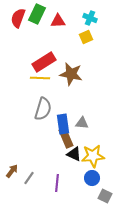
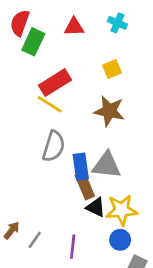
green rectangle: (37, 14) -> (33, 42), moved
yellow square: (86, 37) -> (112, 69), moved
brown star: (71, 74) -> (109, 111), moved
yellow line: (40, 78) -> (50, 104), turned 30
gray triangle: (82, 123) -> (107, 165), size x1.6

